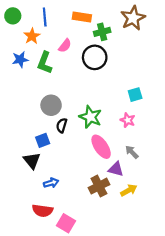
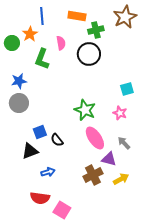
green circle: (13, 16) -> (12, 43), moved
pink semicircle: (65, 46) -> (61, 43), turned -48
blue star: (20, 59) -> (19, 81), moved
gray circle: (51, 105) -> (19, 103), moved
black semicircle: (62, 125) -> (57, 140), moved, turned -56
black triangle: (32, 161) -> (30, 151), turned 48

